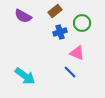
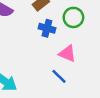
blue cross: (60, 32) -> (47, 28), turned 32

